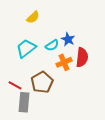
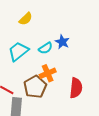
red semicircle: (82, 57) -> (76, 88), moved
orange cross: (64, 62) -> (48, 73), moved

